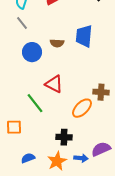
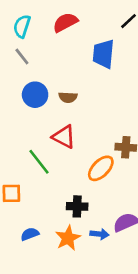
blue trapezoid: (84, 36) -> (103, 54), moved
brown semicircle: (57, 43) -> (68, 97), moved

